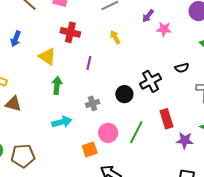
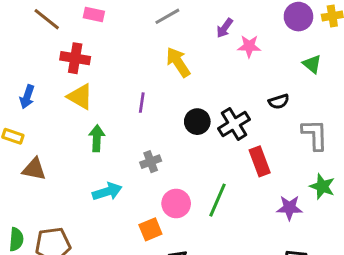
red cross: (70, 32) -> (75, 58), moved
yellow arrow: (115, 37) -> (178, 62), size x1.5
blue arrow: (16, 39) -> (27, 97), moved
black circle: (124, 94) -> (197, 122), moved
red rectangle: (166, 119) -> (260, 161), moved

